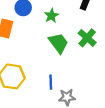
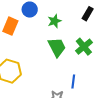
blue line: (51, 82) -> (73, 81), moved

